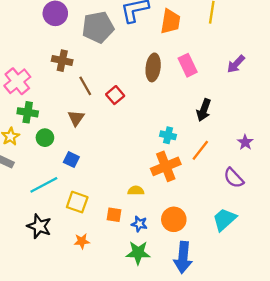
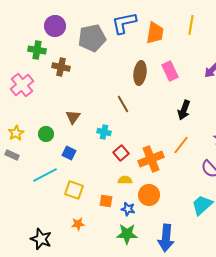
brown line: (85, 86) -> (123, 104), moved
red square: (115, 95) -> (121, 153), moved
green cross: (28, 112) -> (37, 50), moved
cyan cross: (168, 135) -> (104, 132), moved
orange circle: (174, 219) -> (149, 195), moved
black star: (39, 226) -> (41, 239), moved

